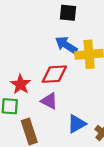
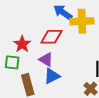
blue triangle: (77, 124) -> (52, 76), moved

